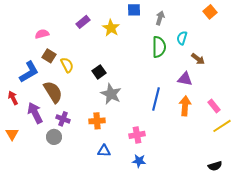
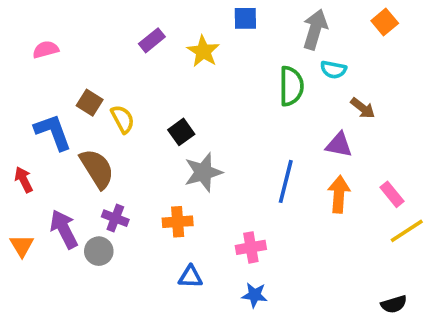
gray arrow: (160, 18) -> (315, 29), moved, size x1.5
pink semicircle: (42, 34) -> (46, 49), moved
cyan semicircle: (182, 38) -> (333, 70), turned -96
blue L-shape: (29, 72) -> (53, 132), turned -80
gray star: (111, 94) -> (203, 172), turned 30
purple arrow: (35, 113) -> (64, 229), moved

